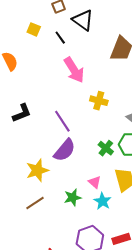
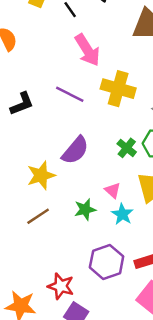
yellow cross: (99, 101) -> (118, 89), size x1.5
purple line: (62, 121) -> (70, 94), moved, turned -30

